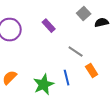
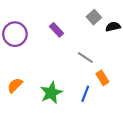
blue line: (67, 78) -> (85, 94), moved, turned 35

